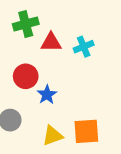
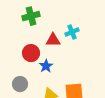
red triangle: (51, 42) -> (53, 40), moved

